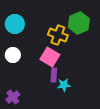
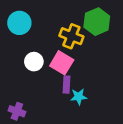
white circle: (13, 55) -> (34, 62), moved
purple cross: (13, 97) -> (17, 111), turned -32

